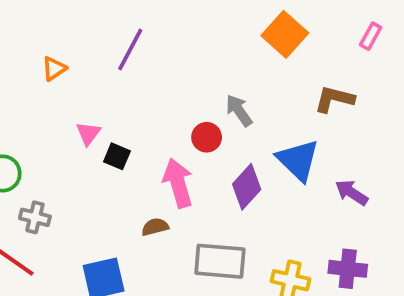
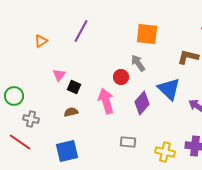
orange square: (285, 34) -> (147, 34), moved, turned -35
brown semicircle: (155, 227) -> (71, 112), moved
gray rectangle: (220, 261) -> (128, 142), size x0.6

